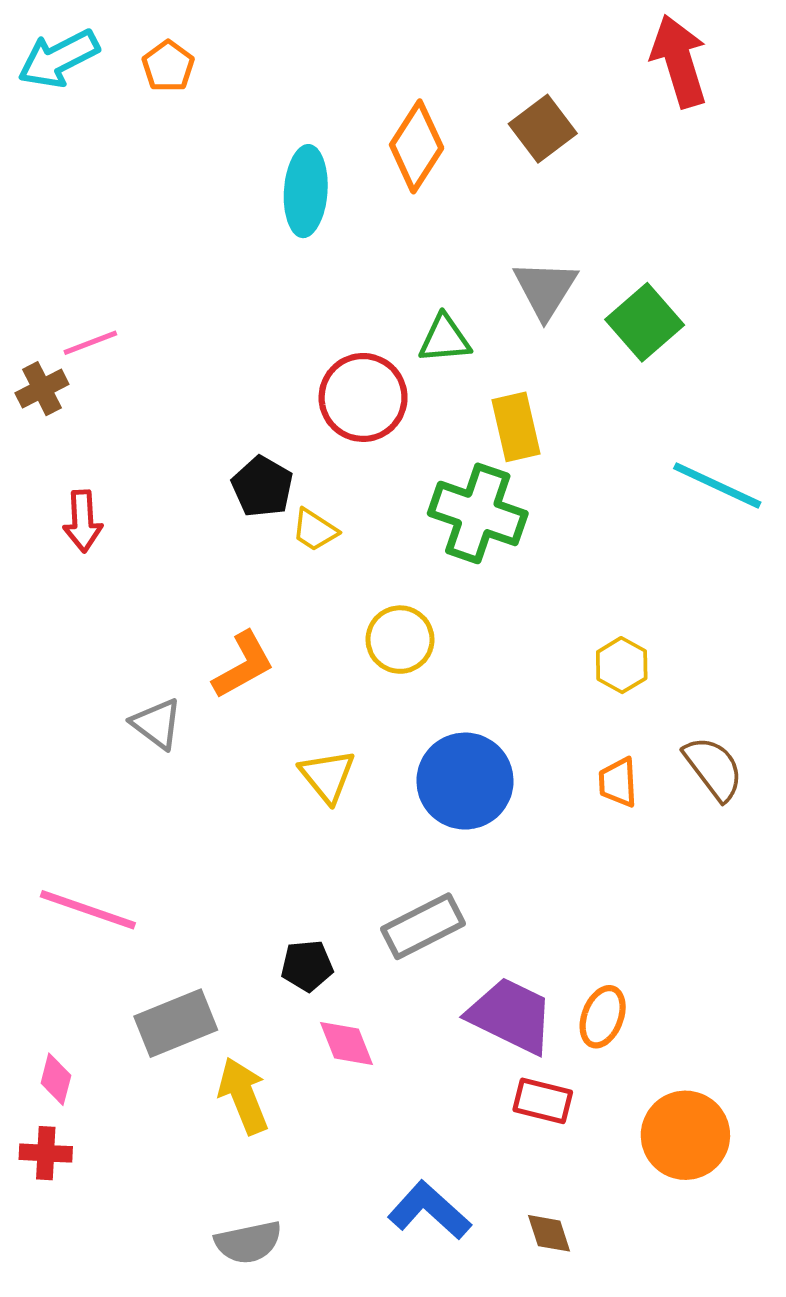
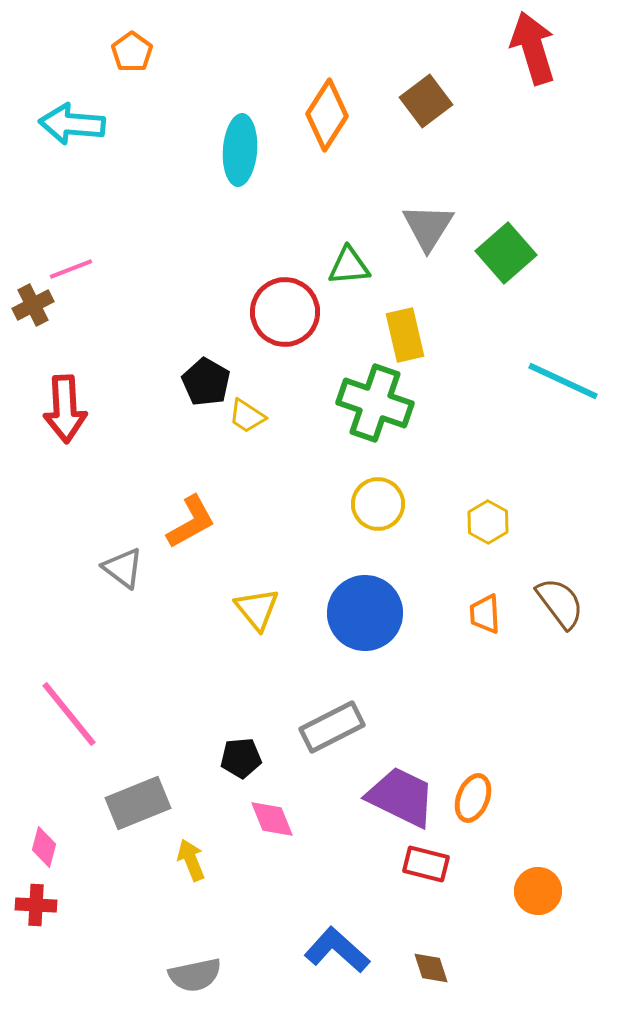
cyan arrow: (59, 59) -> (72, 124), moved, turned 32
red arrow: (83, 521) -> (65, 409), size x1.4
yellow circle: (400, 640) -> (378, 504), moved
pink line: (88, 910) -> (69, 714), turned 32
yellow arrow: (243, 1096) -> (191, 860), size x0.7
orange circle: (685, 1135) -> (538, 891), size x0.7

